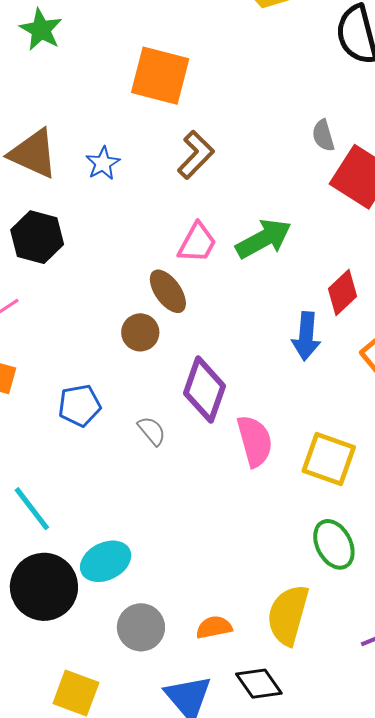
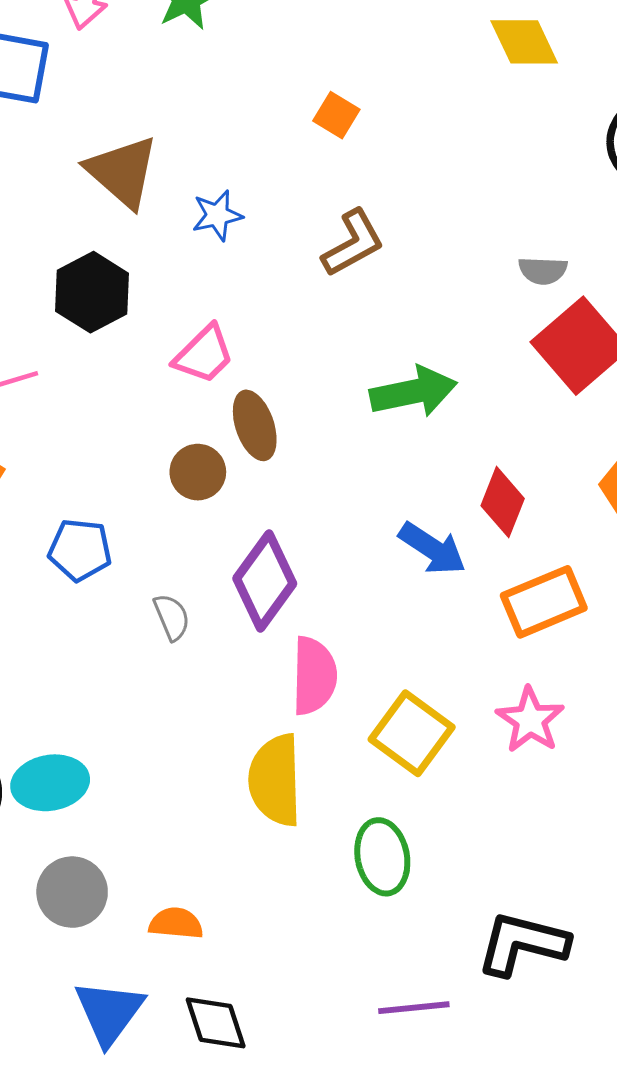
orange square: (160, 76) -> (336, 115), size x0.5
gray semicircle: (323, 136) -> (543, 270), turned -88
pink trapezoid: (197, 243) -> (204, 354), moved
red diamond: (342, 292) -> (503, 502), turned -42
blue arrow: (306, 336) -> (432, 549), turned -78
yellow semicircle: (288, 615) -> (275, 780), moved, turned -34

